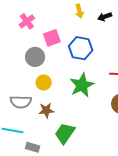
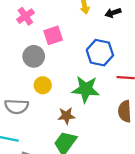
blue hexagon: (81, 48) -> (100, 53), moved
green star: (82, 85) -> (86, 89), turned 30
brown star: (46, 110) -> (66, 116), moved

